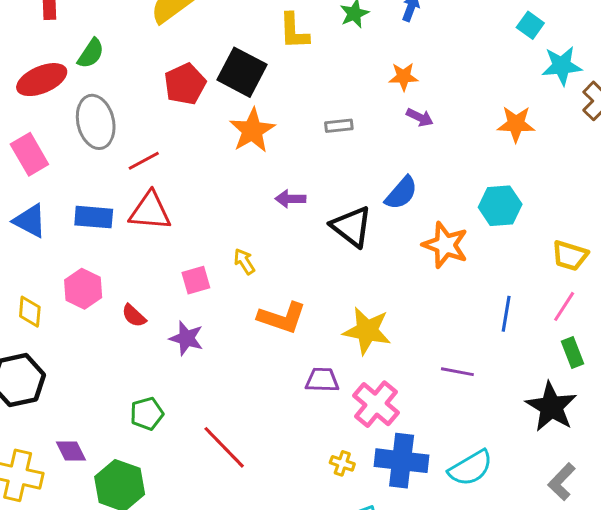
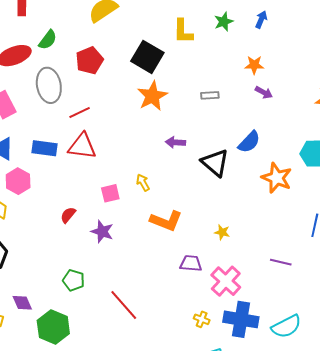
red pentagon: (185, 84) -> (89, 60), moved
pink hexagon: (83, 289) -> (18, 181), moved
red semicircle: (134, 316) -> (68, 215), turned 84
yellow star: (367, 331) -> (222, 232), size x0.5
green pentagon: (147, 414) -> (74, 280), turned 30

